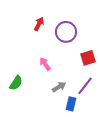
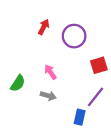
green semicircle: (16, 83) -> (18, 83), moved
gray arrow: (59, 87) -> (48, 96), moved, turned 48

